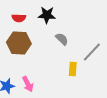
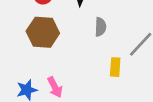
gray semicircle: (62, 39) -> (100, 27), turned 48

